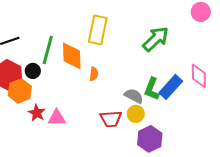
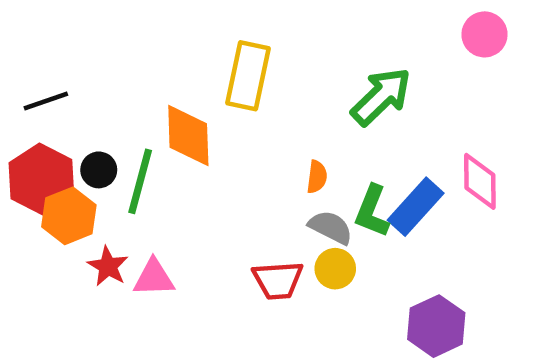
green line: (48, 50) -> (140, 181), moved
orange semicircle: (94, 74) -> (317, 177), moved
purple hexagon: (150, 139) -> (436, 326), moved

